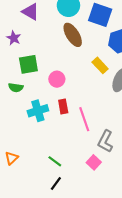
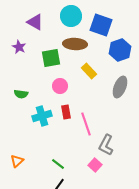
brown ellipse: (73, 35) -> (75, 44), turned -55
green square: (28, 64) -> (51, 58), moved
yellow rectangle: (100, 65) -> (89, 71), moved

